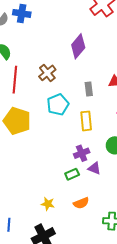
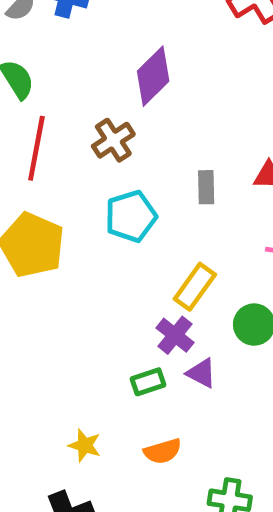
purple diamond: (78, 46) -> (153, 76), moved
yellow rectangle: (86, 121) -> (195, 287), moved, turned 36
purple cross: (82, 153) -> (175, 335), turned -35

